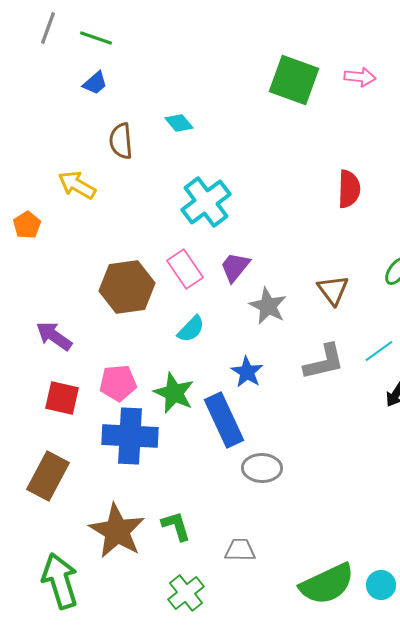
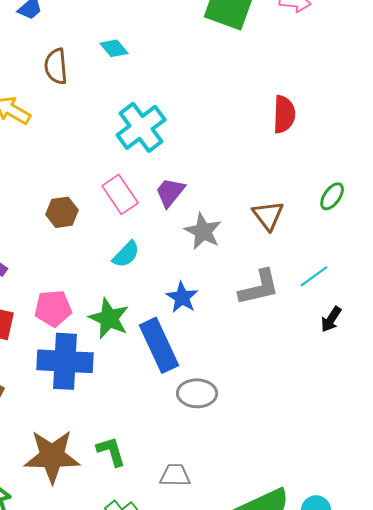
brown hexagon: (127, 287) -> (62, 212), size x0.6
brown star: (117, 531) -> (52, 456), turned -30

